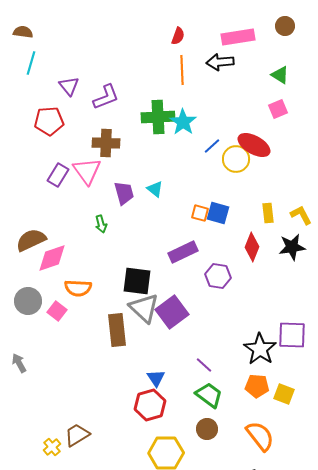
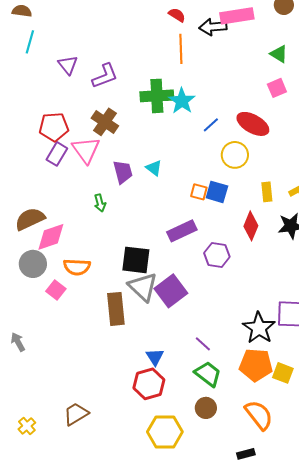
red semicircle: (178, 36) -> (177, 15), turned -78
black arrow: (220, 62) -> (213, 27), moved
red pentagon: (49, 121) -> (54, 127), moved
brown cross: (106, 143) -> (105, 122), turned 32
yellow circle: (236, 159) -> (235, 155), moved
gray circle: (28, 301) -> (33, 264), moved
orange pentagon: (257, 386) -> (256, 365), size x1.4
yellow cross: (52, 447) -> (27, 426), moved

